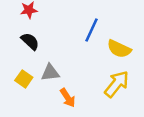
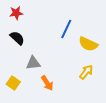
yellow square: (24, 79) -> (13, 83), moved
yellow arrow: (117, 84) -> (86, 72), size x0.7

